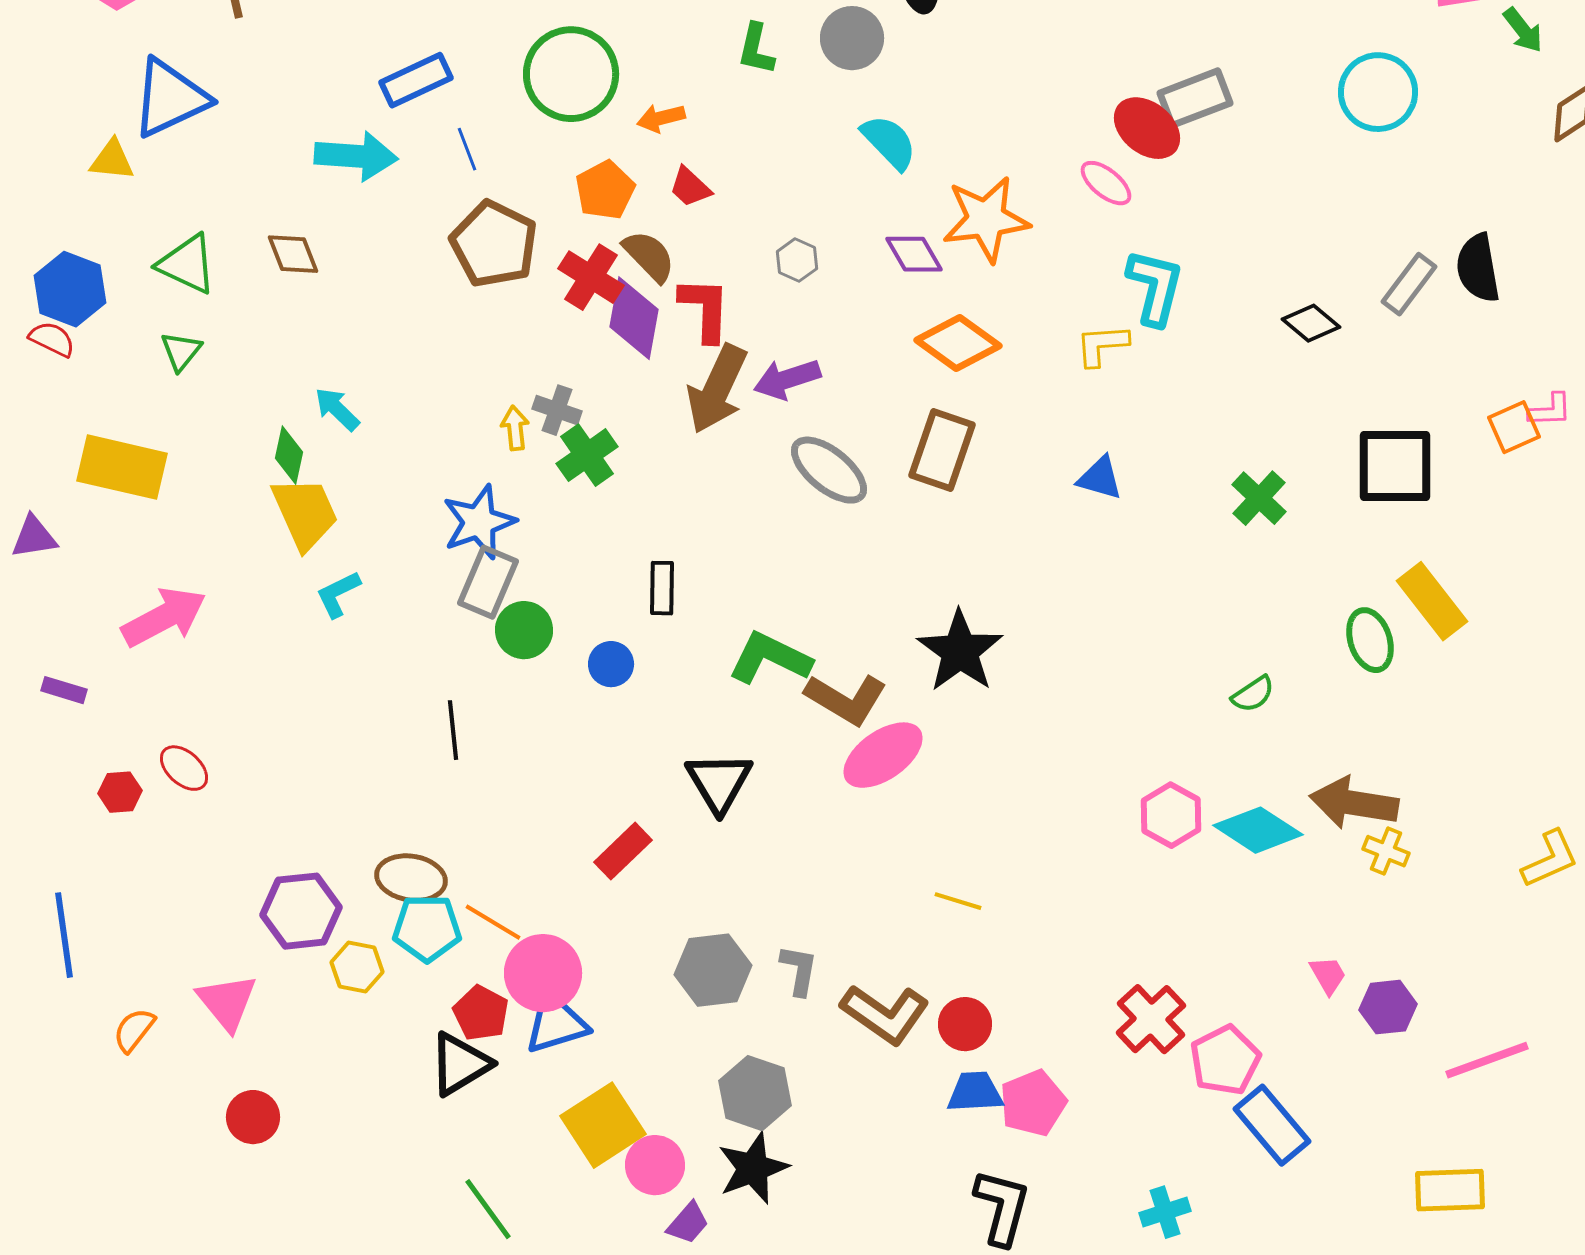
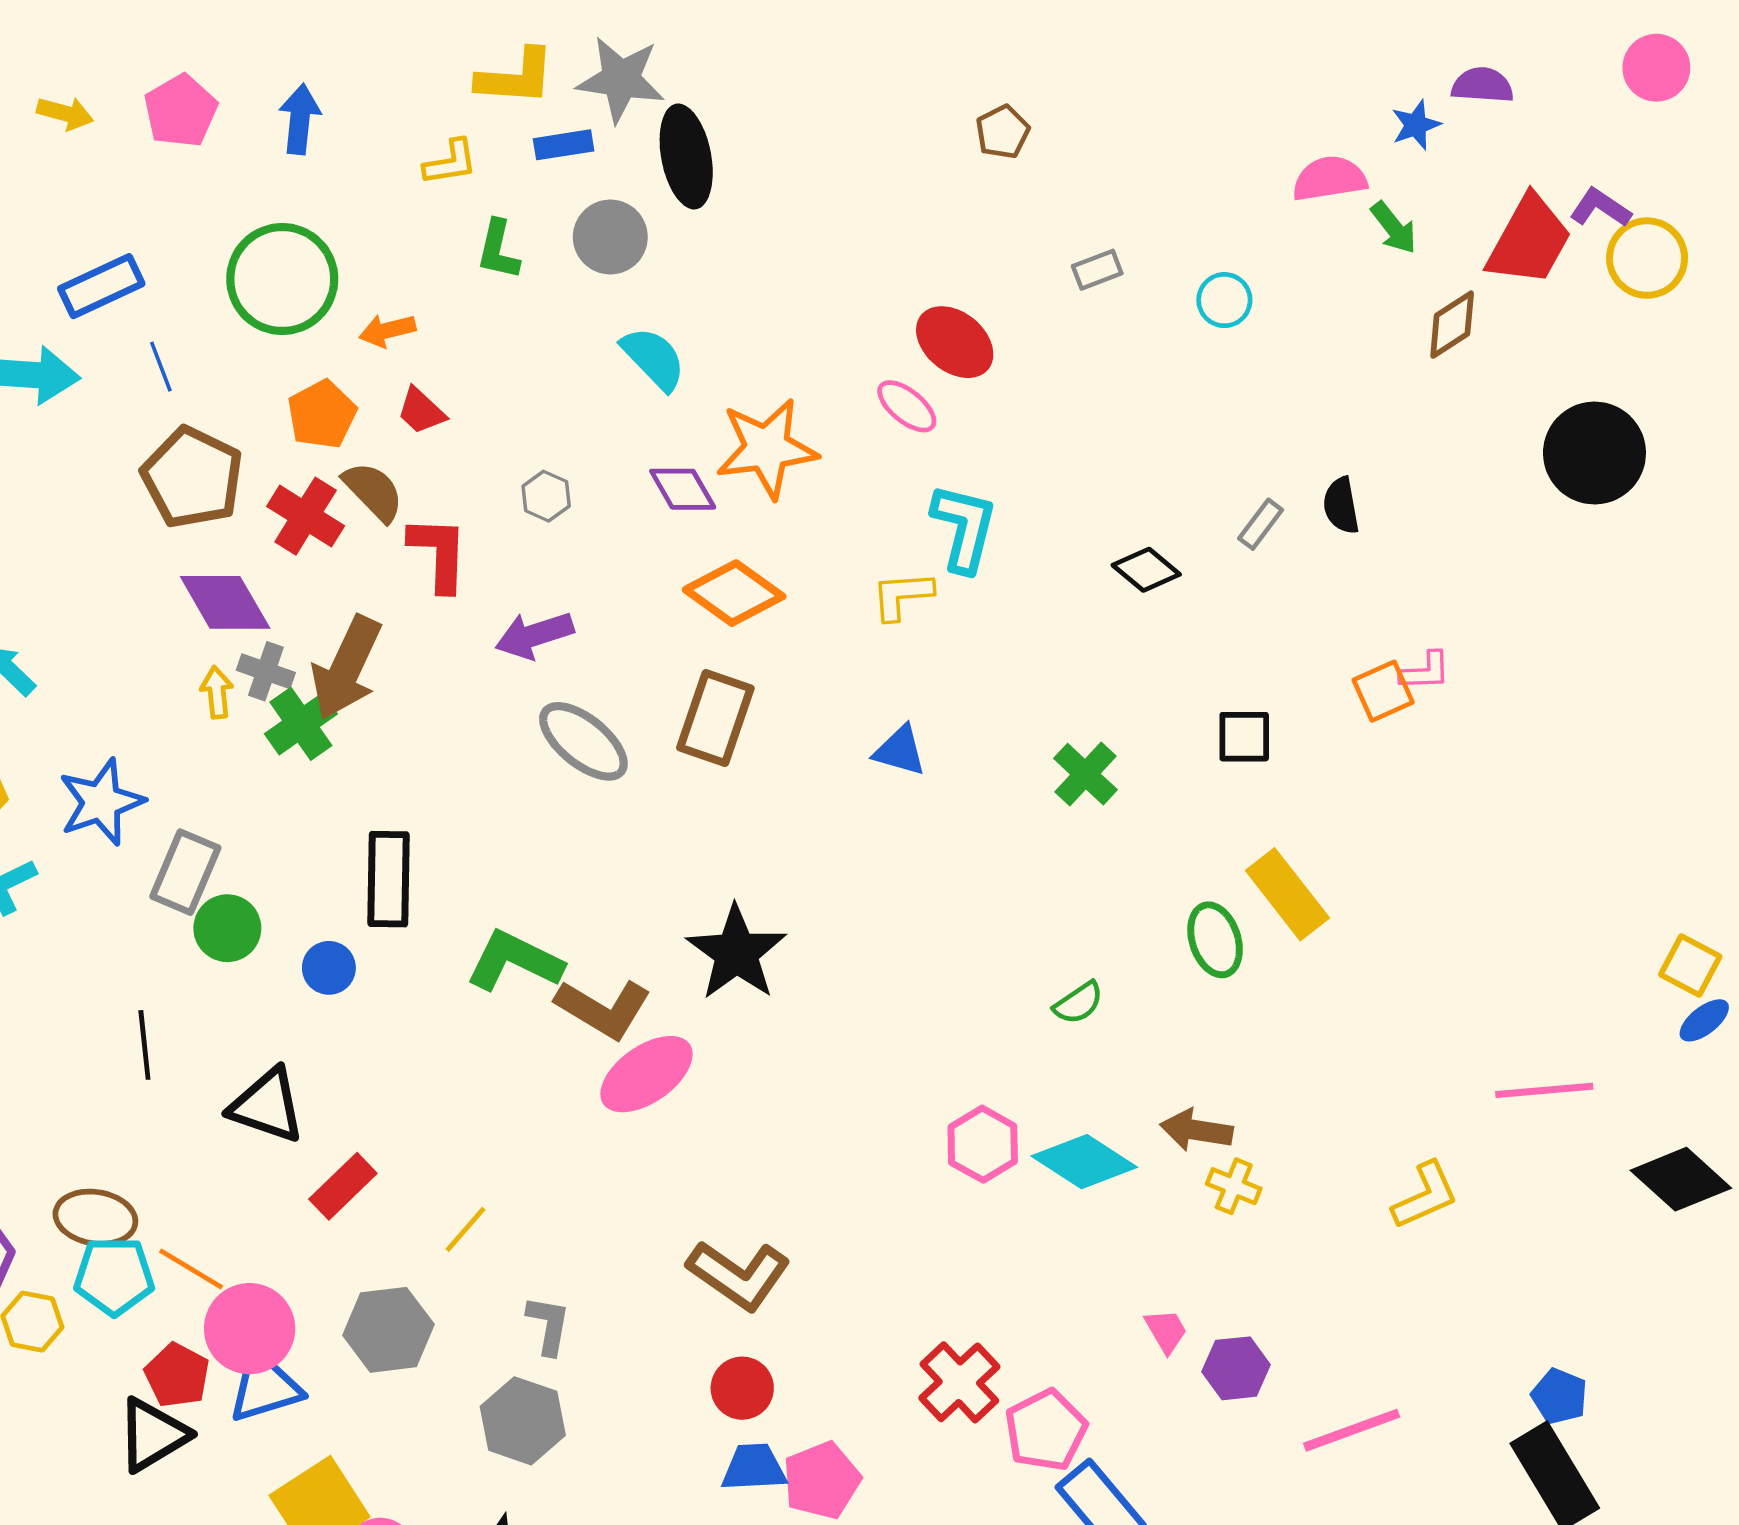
cyan circle: (1378, 92) -> (1224, 300), size x0.6
gray rectangle: (1195, 98) -> (1097, 270), moved, size x0.6
black semicircle: (1478, 268) -> (1341, 506), size x0.7
gray rectangle: (1409, 284) -> (1261, 524), size x0.7
purple diamond: (634, 318) -> (225, 602), moved, turned -40
brown arrow: (717, 389) -> (346, 668), moved
black square: (1395, 466) -> (1244, 737), size x0.6
blue star: (479, 522) -> (101, 802), moved
black rectangle: (662, 588) -> (388, 879), size x1.5
black triangle: (719, 782) -> (267, 1106), moved, turned -40
brown arrow: (1354, 803) -> (1196, 1130), size x0.7
yellow line: (958, 901) -> (466, 1229), moved, turned -66
gray hexagon: (713, 970) -> (388, 1330), moved
brown L-shape: (885, 1014) -> (739, 1275), moved
gray hexagon: (755, 1093) -> (523, 1421), moved

